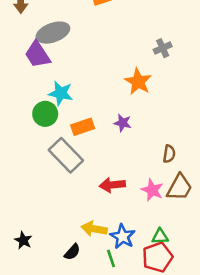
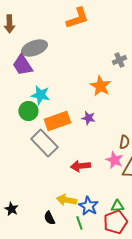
orange rectangle: (83, 127) -> (57, 121), size x1.4
pink star: (152, 190) -> (114, 160), moved
black semicircle: (72, 252) -> (49, 218), turned 112

